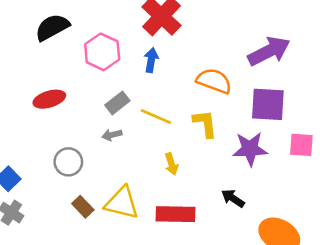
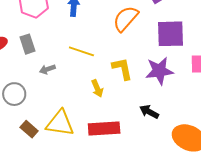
orange semicircle: (214, 81) -> (126, 19), turned -64
gray rectangle: (117, 103) -> (27, 44), moved, turned -66
yellow L-shape: (205, 124) -> (122, 69), moved

